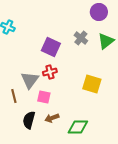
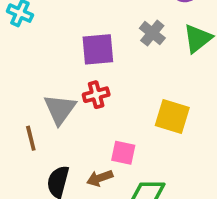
purple square: (51, 47) -> (98, 49), turned -30
pink square: (44, 97) -> (123, 153), moved

